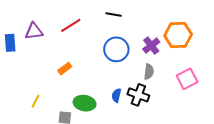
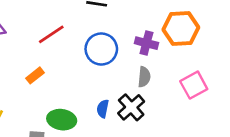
red line: (71, 25) -> (51, 34), moved
purple cross: (151, 46) -> (146, 43), turned -36
black cross: (138, 95) -> (131, 107), turned 30

